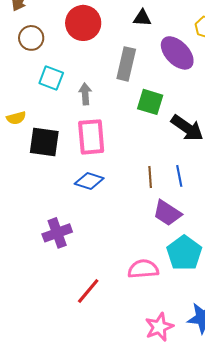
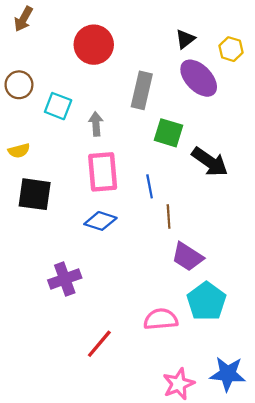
black triangle: (142, 18) -> (185, 39), moved, turned -42
brown circle: (31, 38) -> (19, 85), moved
black square: (44, 142) -> (35, 194), moved
blue line: (179, 176) -> (150, 186), moved

